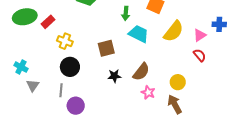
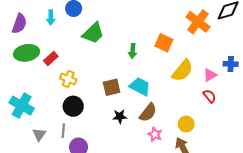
cyan trapezoid: (139, 34) -> (140, 86), moved
cyan cross: (21, 67) -> (22, 106), size x1.6
gray triangle: (33, 85) -> (39, 134), moved

